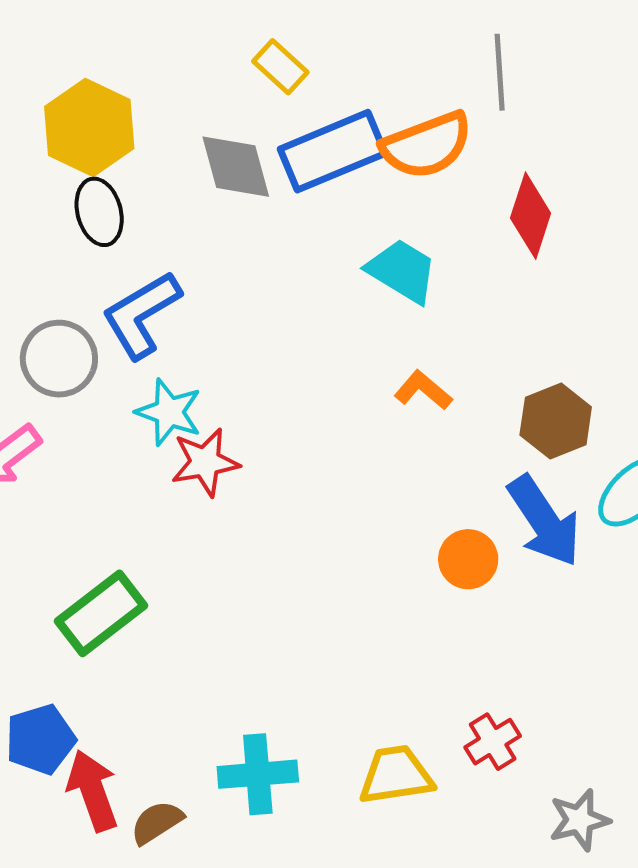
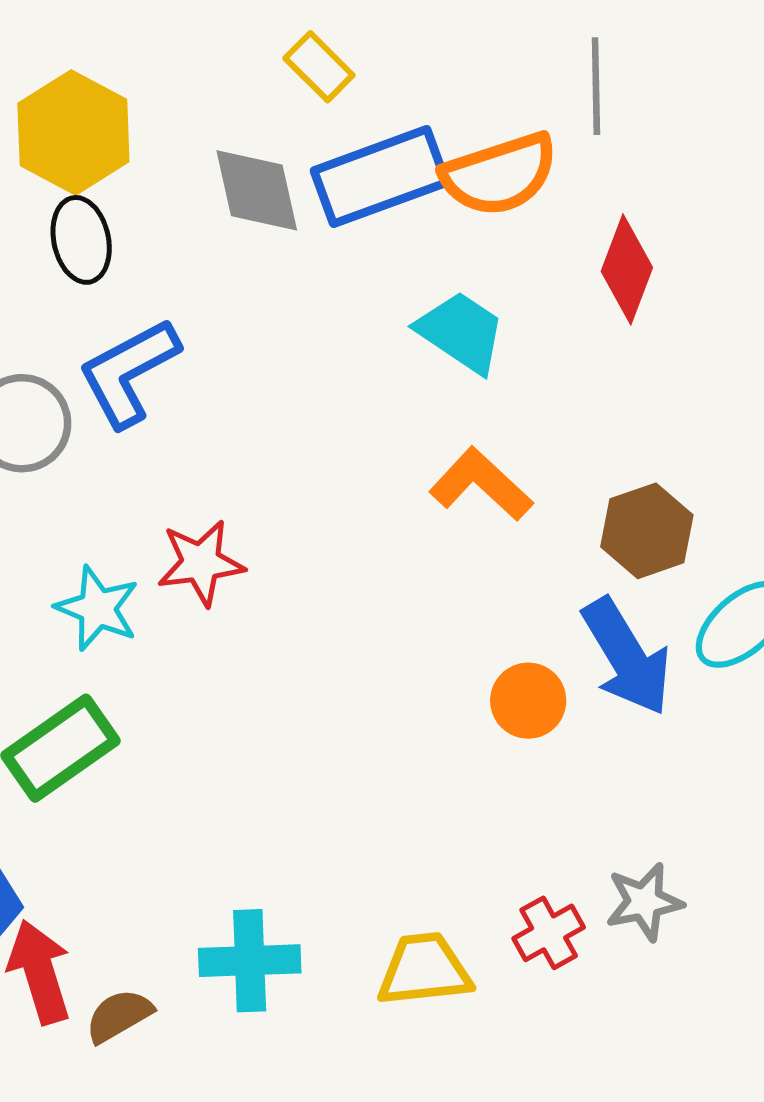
orange L-shape: (423, 390) -> (481, 484), size x1.4
cyan star: (169, 412) -> (97, 608), moved
gray star: (579, 820) -> (644, 902), moved

